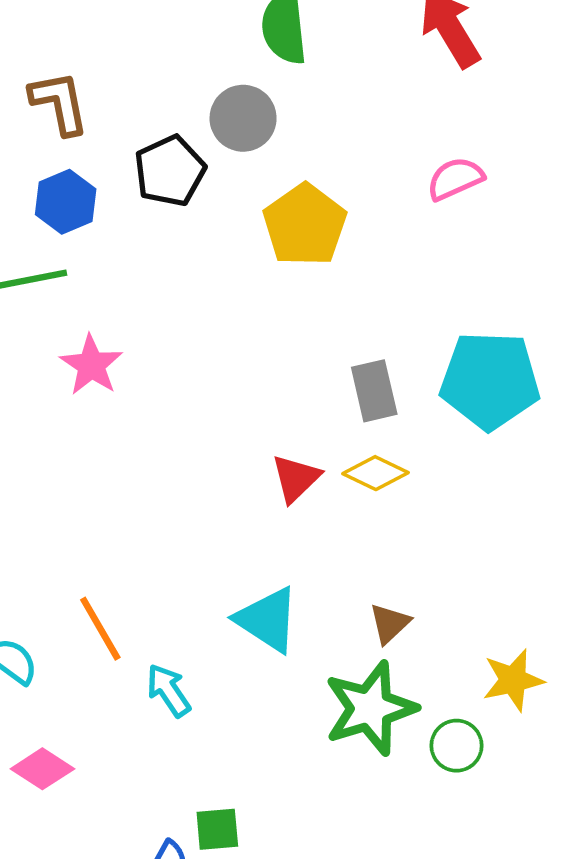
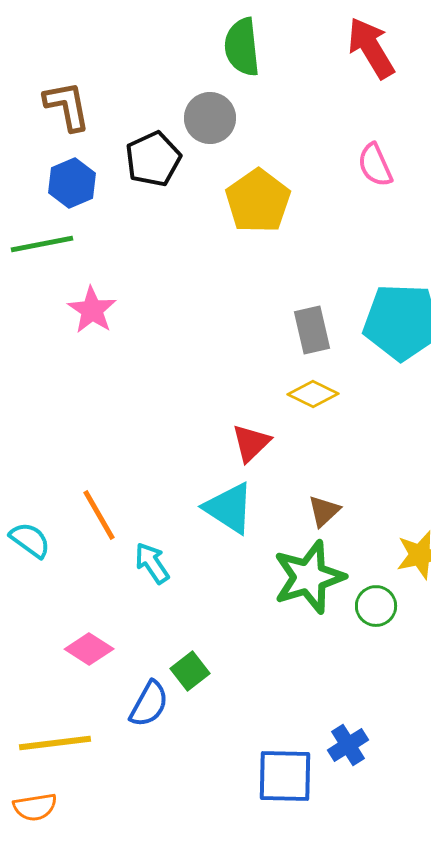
pink semicircle: (455, 179) -> (375, 165), turned -90
red triangle: (296, 478) -> (251, 443), moved
pink diamond: (42, 769) -> (89, 649), moved
green square: (217, 829) -> (190, 671), turned -33

